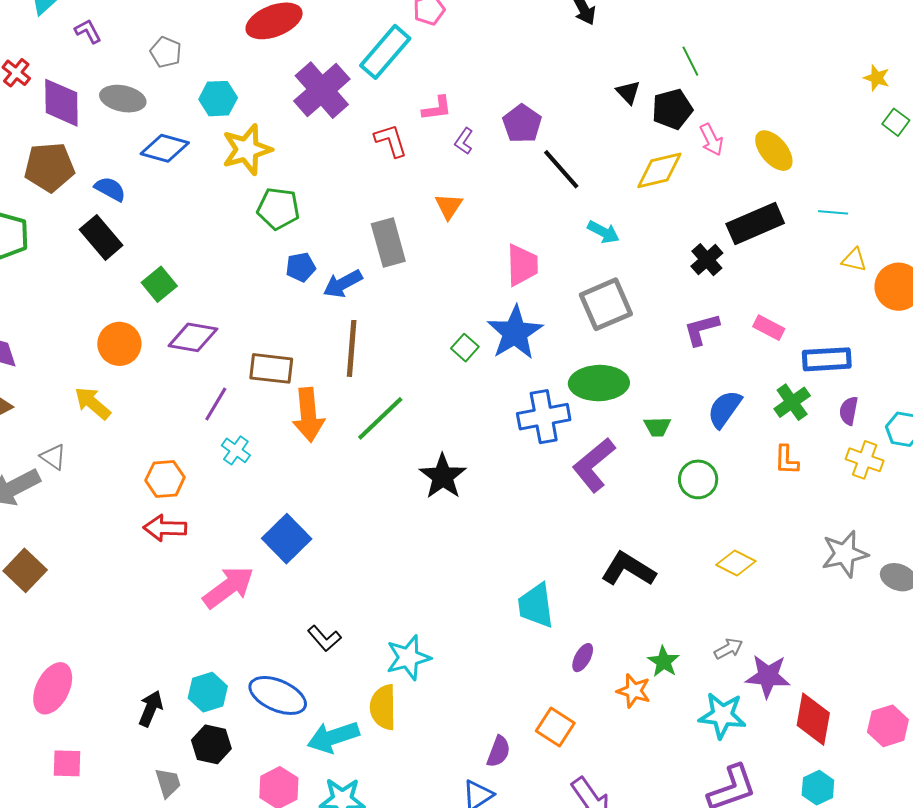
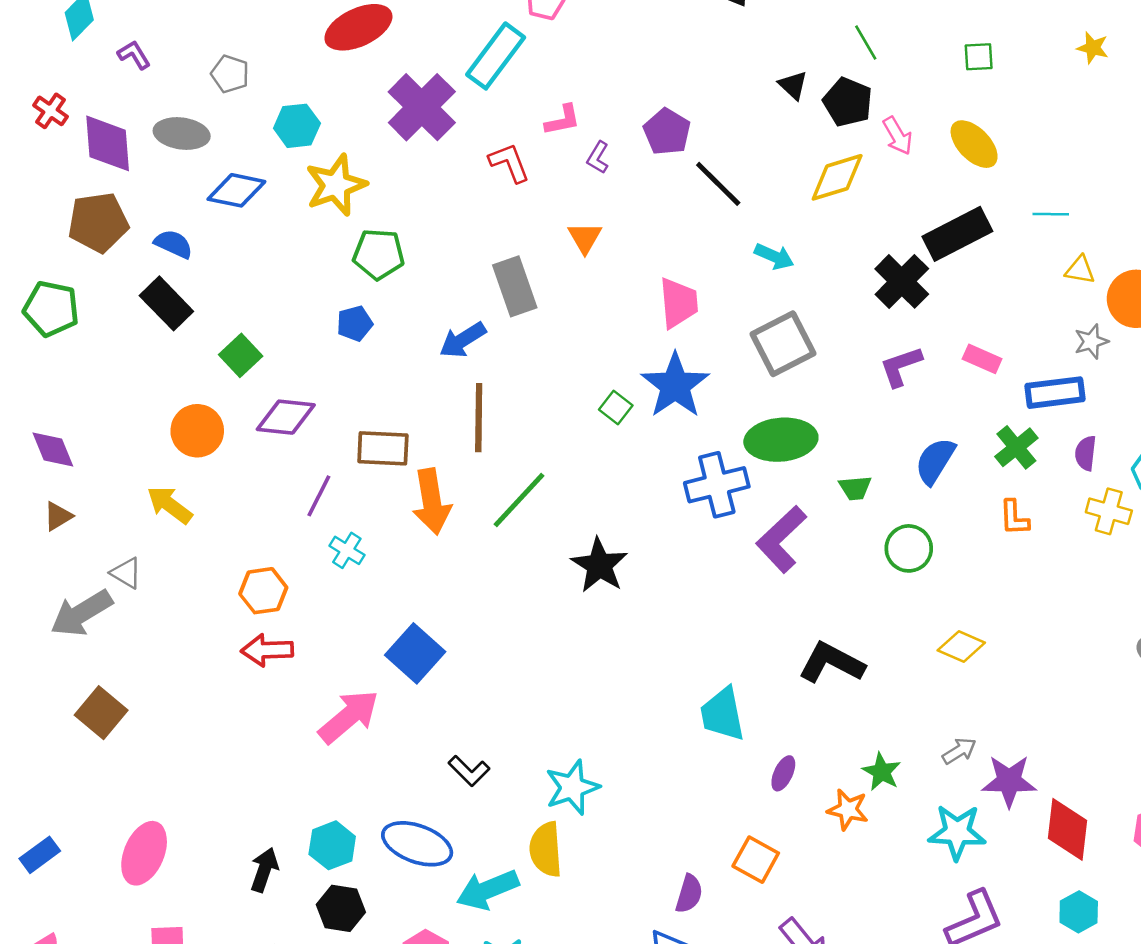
black pentagon: (672, 109) -> (848, 102), turned -30
green square: (896, 122) -> (979, 57), moved, turned -36
black cross: (707, 260) -> (902, 281), size x1.4
blue pentagon: (301, 267) -> (355, 323), moved
gray star: (845, 554) -> (1091, 341), moved, size x0.6

